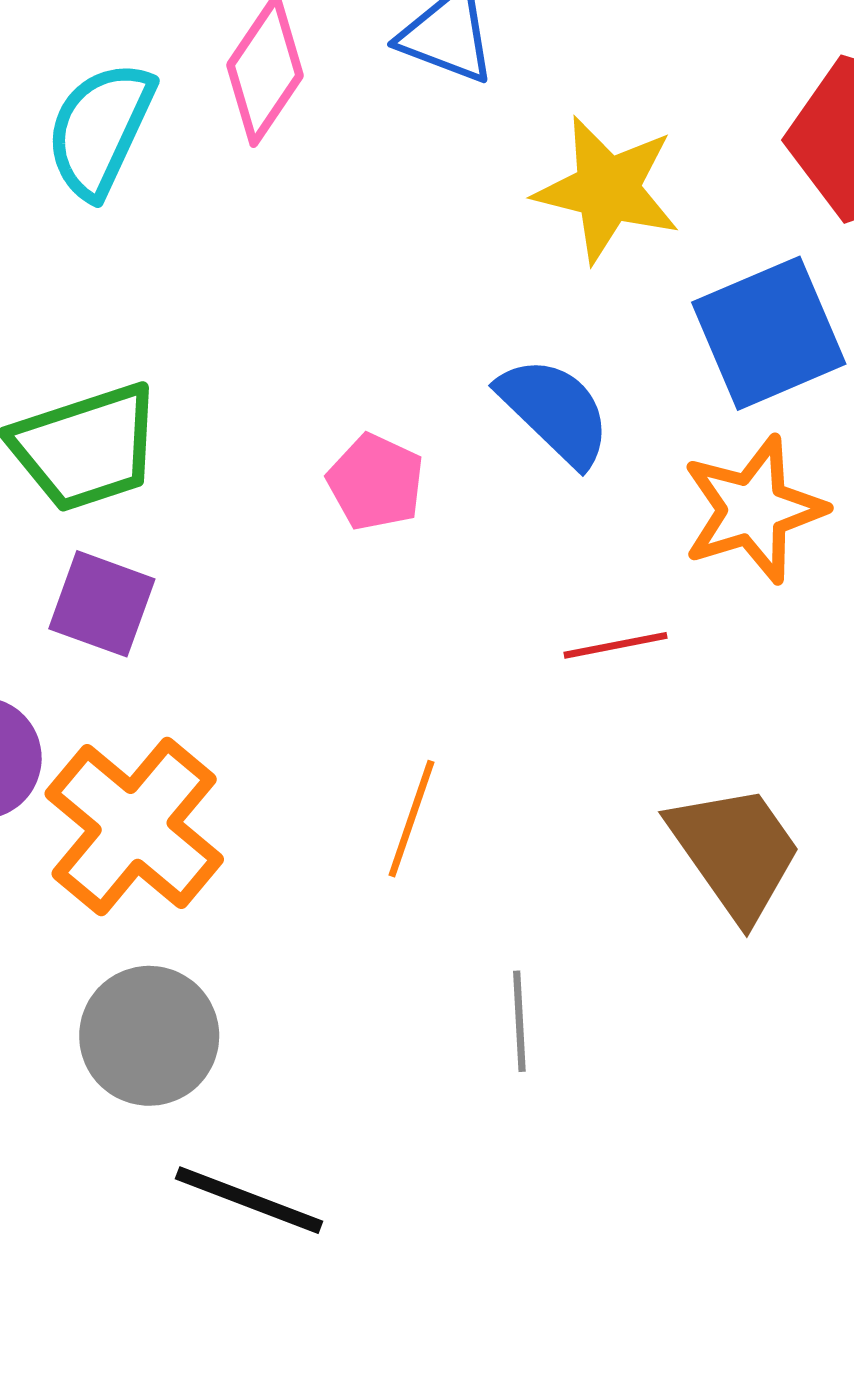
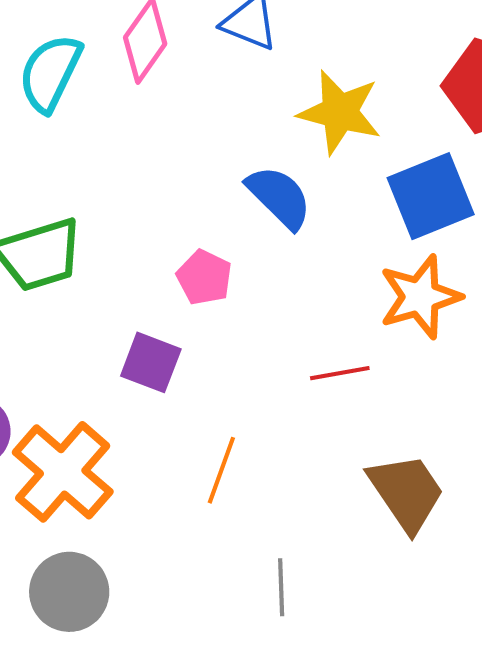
blue semicircle: (555, 411) -> (279, 197), moved
purple square: (102, 604) -> (151, 362), moved

